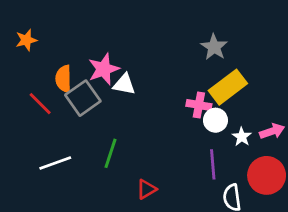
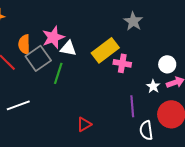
yellow rectangle: (228, 87) -> (105, 50), moved
white circle: (215, 120) -> (167, 64), moved
green line: (110, 153) -> (58, 73), moved

